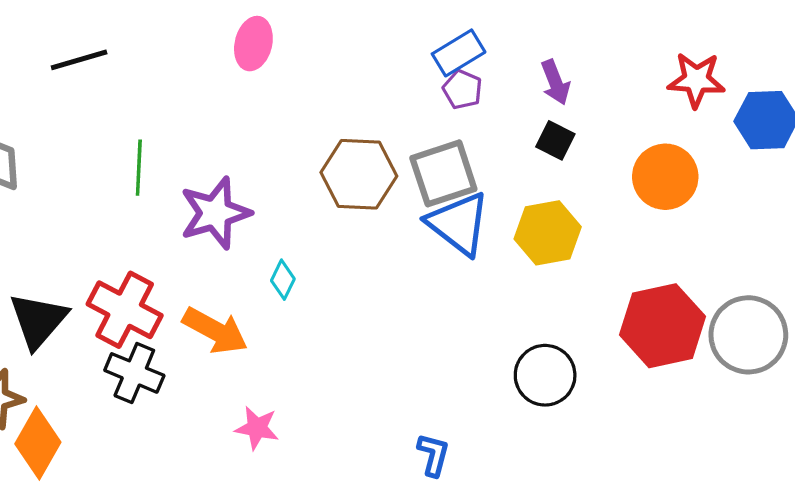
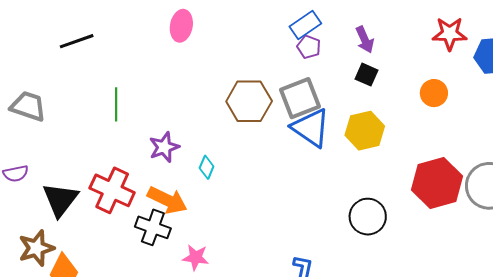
orange circle: (665, 177) -> (434, 93), size x0.7
purple star: (215, 213) -> (164, 147), moved, size x0.7
black cross: (134, 373) -> (153, 227), moved

